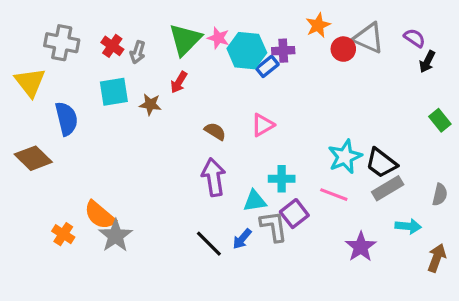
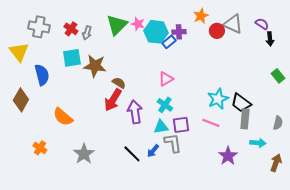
black arrow: (427, 62) -> (270, 39), turned -32
red arrow: (179, 82) -> (113, 100), moved, size x1.6
brown star: (150, 104) -> (95, 66), size x1.6
brown semicircle: (215, 131) -> (119, 83), moved
brown diamond: (33, 158) -> (21, 100), turned 75
cyan cross: (282, 179) -> (165, 105), moved, turned 35
gray rectangle: (388, 188) -> (245, 119), turned -54
purple square: (294, 214) -> (181, 125), moved, turned 30
orange semicircle: (100, 215) -> (63, 117), moved
gray star: (115, 236) -> (84, 154), moved

